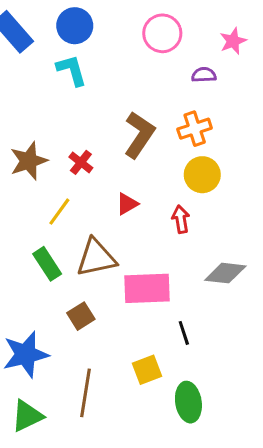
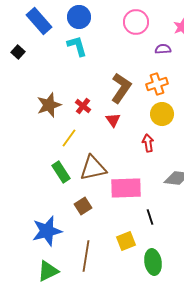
red triangle: (127, 204) -> (113, 120), moved, turned -35

